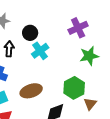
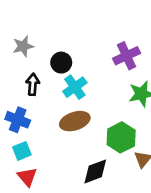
brown ellipse: (31, 91) -> (75, 121), moved

